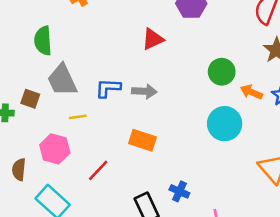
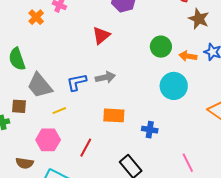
brown semicircle: (19, 170) -> (25, 163), turned -72
blue cross: (179, 191) -> (150, 130), moved

